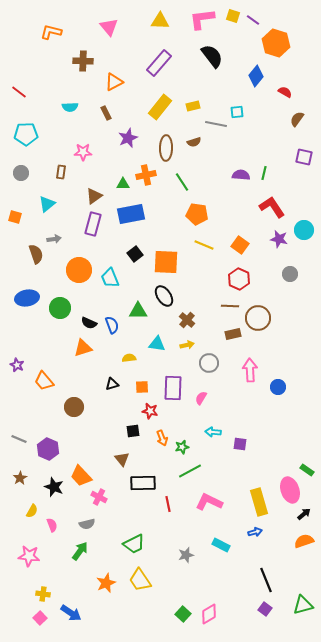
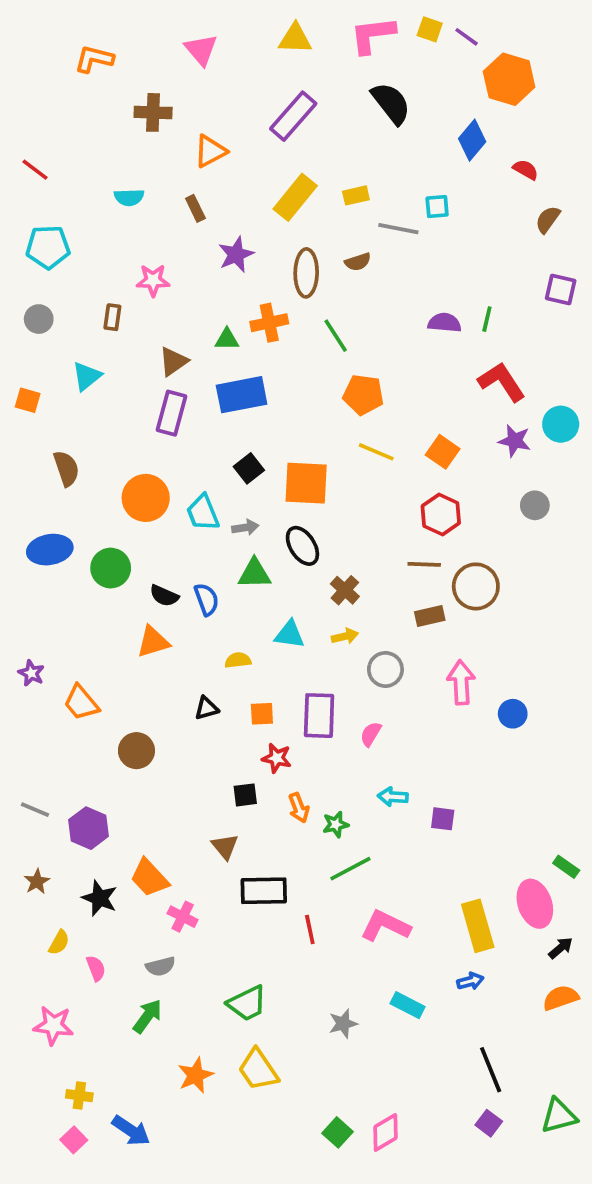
gray arrow: (54, 239) -> (245, 527), moved

